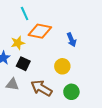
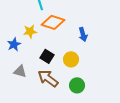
black square: (23, 64) -> (47, 56), moved

